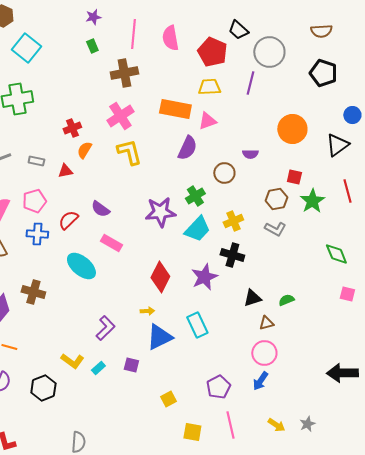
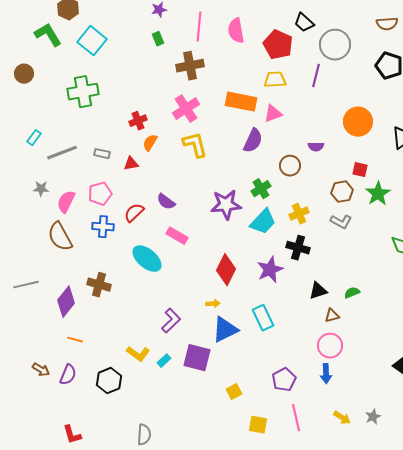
purple square: (131, 365) -> (197, 358), size x1.8
blue arrow: (260, 381) -> (326, 374), turned -36

